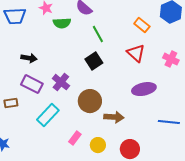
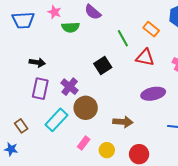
green line: (98, 34) -> (123, 38), moved
red triangle: (136, 53) -> (145, 57), turned -30
purple rectangle: (32, 84) -> (40, 89), turned 75
brown circle: (90, 101) -> (86, 108), moved
brown rectangle: (11, 103) -> (21, 126), moved, turned 64

